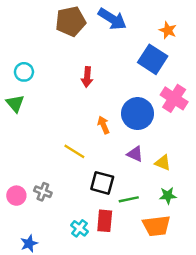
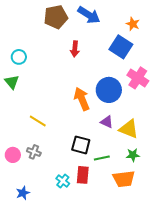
red arrow: (87, 77) -> (75, 49), moved
orange arrow: (103, 125) -> (82, 99), size x1.6
yellow line: (74, 151) -> (38, 121), moved
yellow triangle: (163, 163) -> (129, 129), size x1.5

